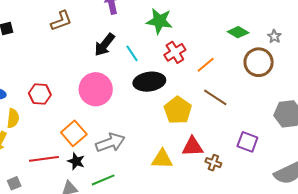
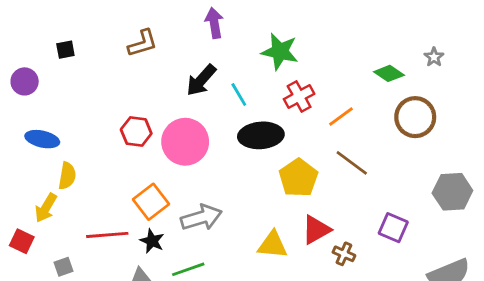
gray star: (274, 36) -> (434, 57), moved
red hexagon: (40, 94) -> (136, 132), moved
red triangle: (193, 147) -> (316, 230), turned -30

